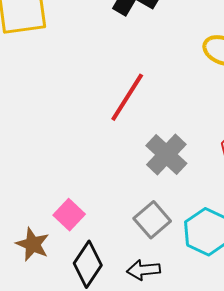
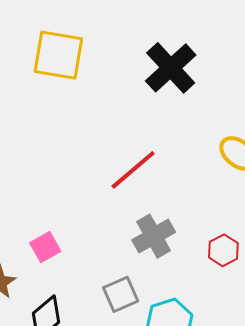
pink square: (69, 215) -> (45, 247), moved

